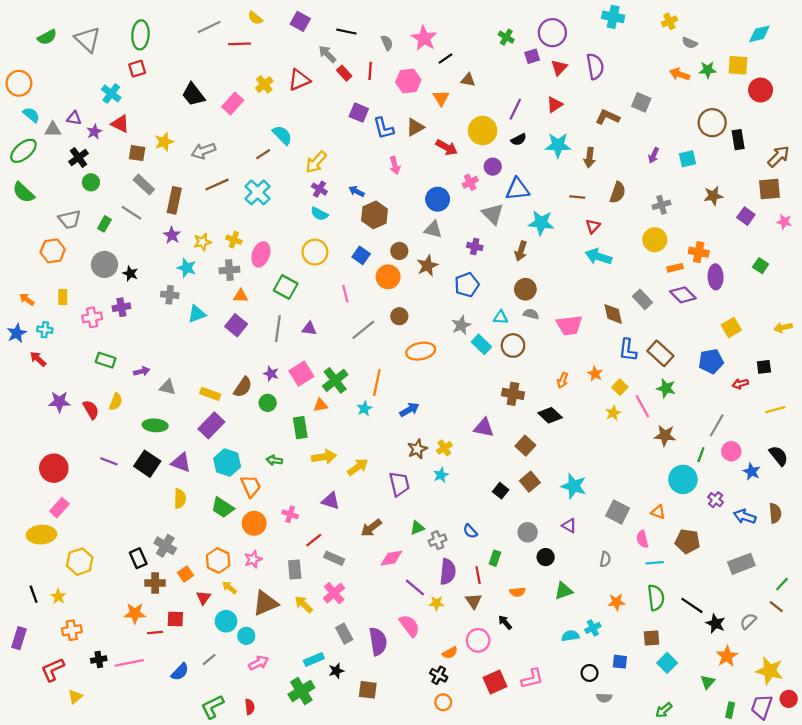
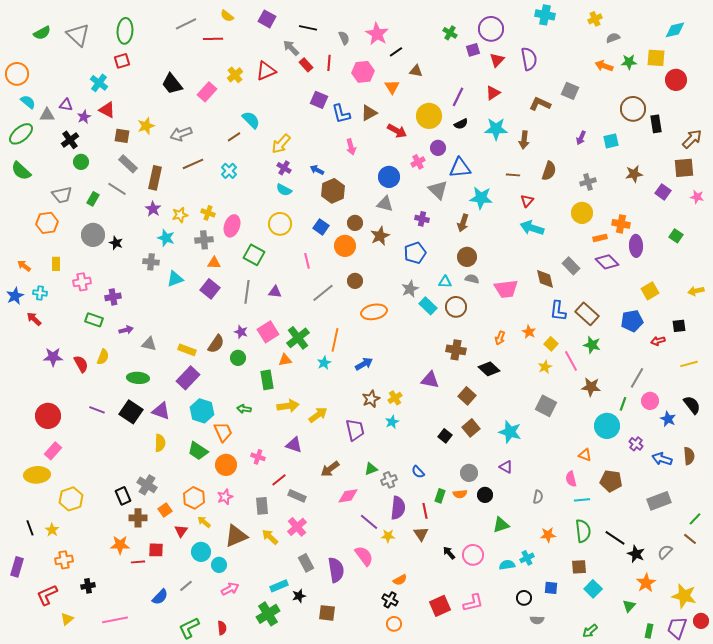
gray semicircle: (690, 43) -> (613, 38), turned 136
cyan cross: (258, 192) -> (229, 171), size x0.7
purple cross: (121, 307) -> (113, 297), moved
gray square: (618, 512) -> (546, 406), moved
orange semicircle: (517, 592) -> (460, 494), moved
pink circle: (478, 640) -> (473, 555), moved
pink line: (129, 663) -> (115, 620), moved

